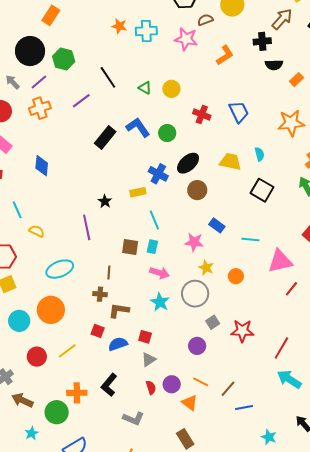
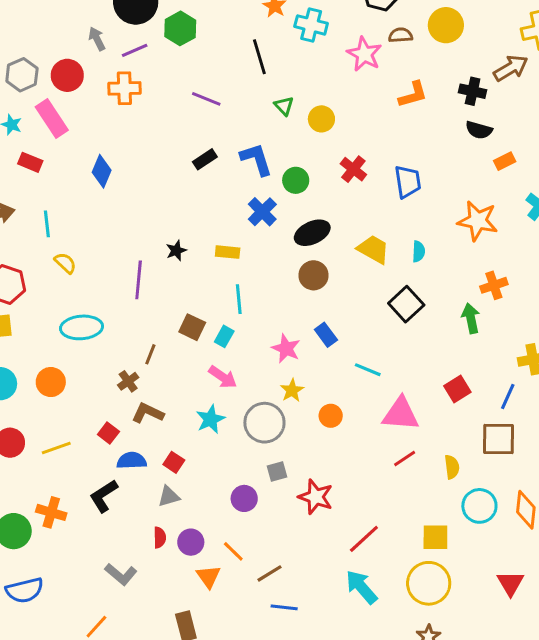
black line: (108, 77) -> (259, 57), moved
purple line: (81, 101) -> (206, 99), moved, turned 42
black rectangle: (105, 138) -> (205, 159), size x0.7
blue cross: (158, 174) -> (262, 212), moved
brown cross: (100, 294) -> (128, 381), turned 32
orange circle: (51, 310) -> (51, 382), size x0.7
black L-shape: (109, 385) -> (104, 496), moved

